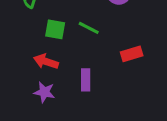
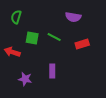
red rectangle: (132, 54) -> (82, 44), moved
red arrow: (46, 62) -> (12, 52), moved

